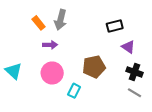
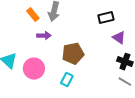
brown pentagon: (94, 67) -> (73, 54), moved
pink circle: (52, 73) -> (34, 69), moved

